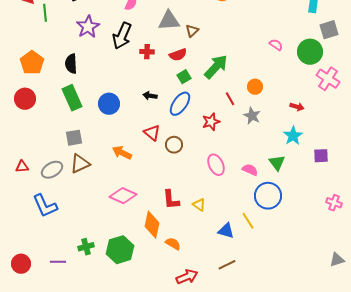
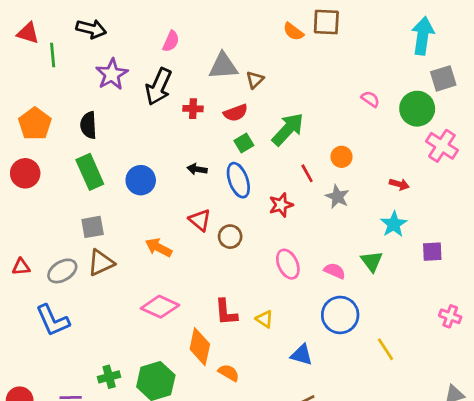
blue ellipse: (180, 104) -> (238, 180), turned -55
blue circle: (268, 196) -> (340, 315), moved
yellow line: (248, 221) -> (386, 349), moved

